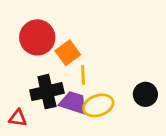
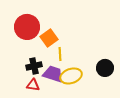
black cross: (47, 92) -> (34, 66), size x0.7
red triangle: (18, 118) -> (33, 85), moved

